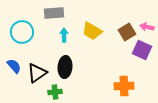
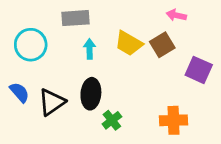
pink arrow: (147, 27) -> (176, 15), moved
brown square: (127, 32) -> (162, 45), moved
green cross: (55, 92) -> (112, 120), moved, turned -32

